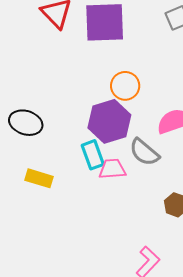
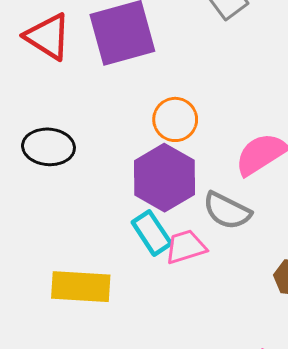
black ellipse: (26, 123) -> (48, 147), moved
yellow rectangle: (39, 178) -> (81, 287), size x1.4

